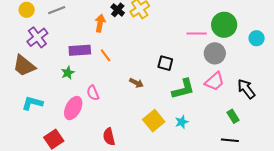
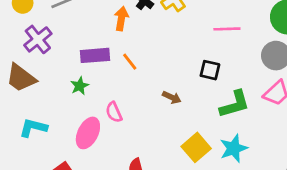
pink line: (197, 34) -> (227, 29), moved
cyan star: (182, 122) -> (234, 148), size x1.5

